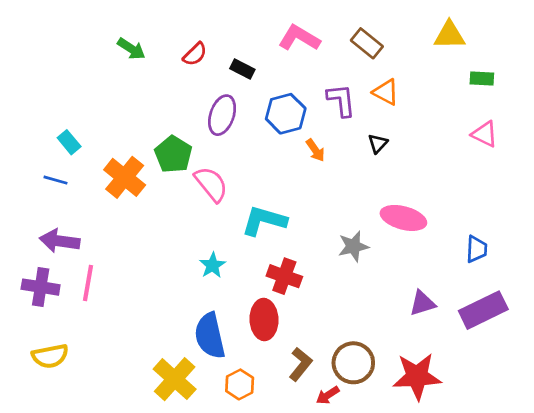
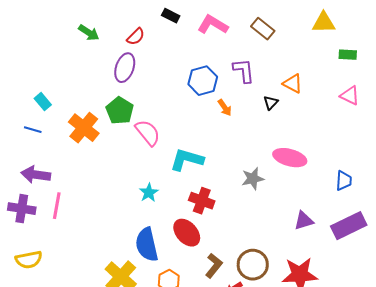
black rectangle: (242, 69) -> (171, 16), moved
orange triangle: (386, 92) -> (293, 84), moved
purple ellipse: (222, 115) -> (125, 68), moved
red ellipse: (264, 320) -> (187, 233), turned -40

